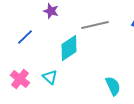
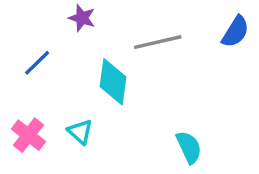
cyan diamond: (69, 48) -> (113, 82), turned -48

